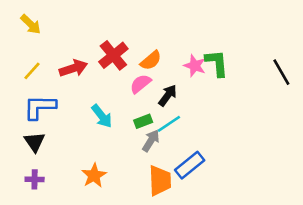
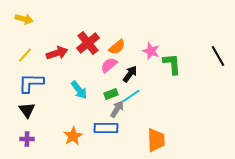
yellow arrow: (31, 24) -> (24, 19), turned -30
green L-shape: (217, 63) -> (172, 64), moved
blue rectangle: (190, 165) -> (106, 128), moved, turned 40
orange trapezoid: (160, 181) -> (156, 140), moved

